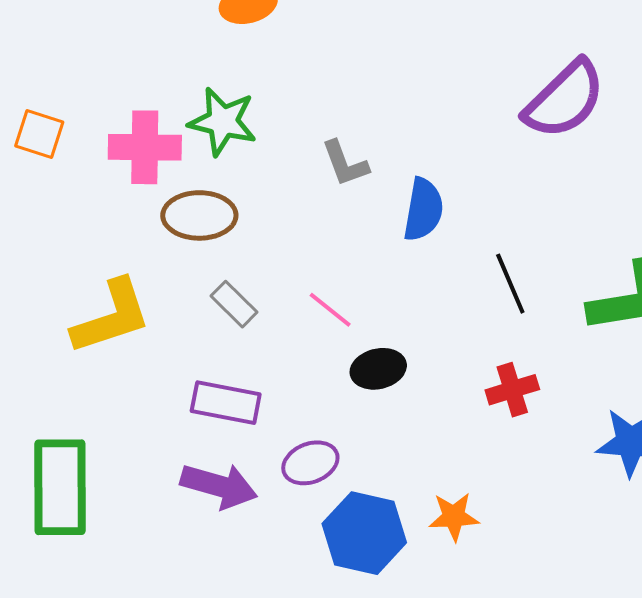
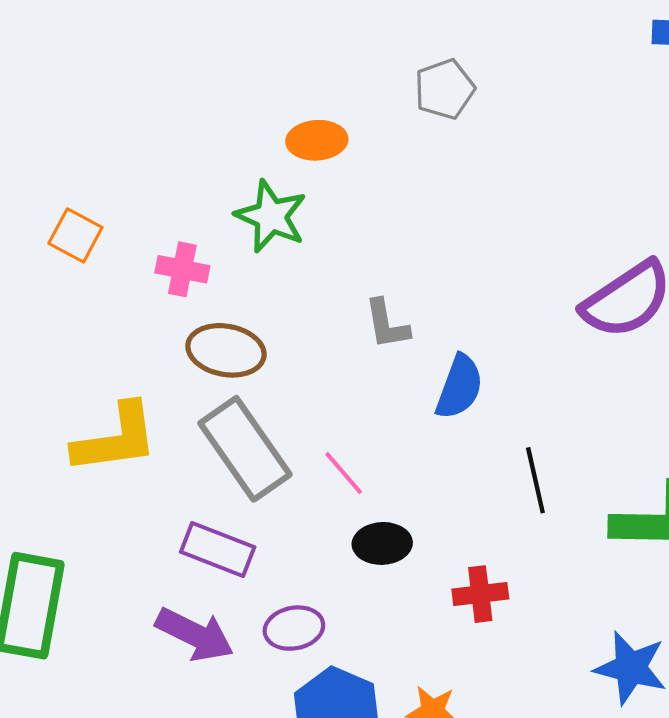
green star: (223, 122) -> (271, 216), moved
pink cross: (145, 147) -> (182, 269), size x0.7
gray rectangle: (234, 304) -> (245, 449), size x2.0
red cross: (512, 390) -> (480, 594), moved

